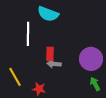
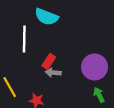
red rectangle: (50, 54) -> (49, 61), turned 32

